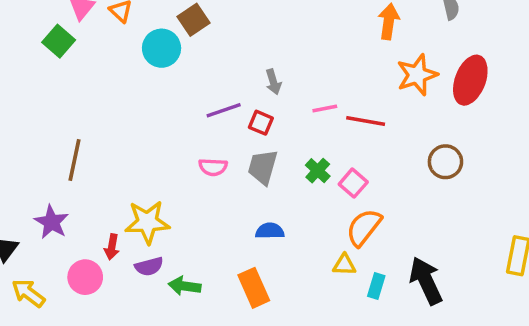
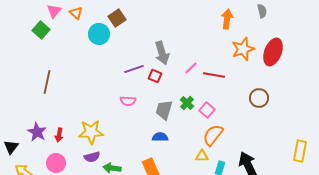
gray arrow: (273, 82) -> (162, 53), size x1.6
pink line: (325, 109) -> (191, 68), turned -32
brown line: (75, 160) -> (47, 82), moved
gray trapezoid: (263, 167) -> (164, 110), moved
red arrow: (112, 247) -> (59, 135), moved

